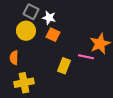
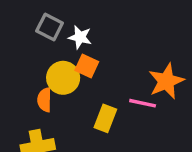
yellow circle: (26, 31) -> (63, 78), moved
orange semicircle: (14, 58) -> (44, 100), moved

